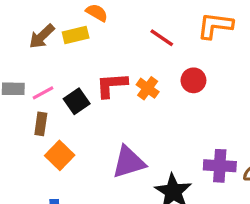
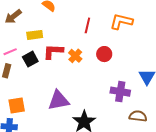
yellow rectangle: (76, 35) -> (35, 35), moved
red line: (162, 38) -> (87, 25), turned 63
orange square: (60, 155) -> (17, 105), moved, turned 30
purple cross: (220, 166) -> (120, 92), moved

